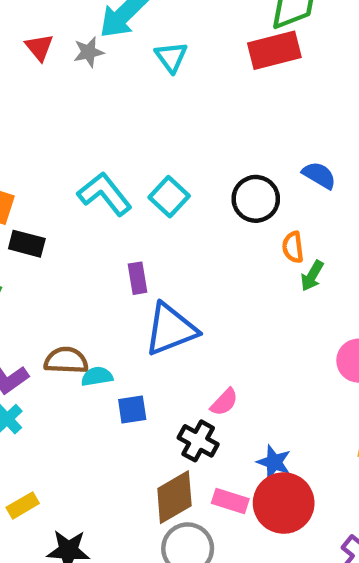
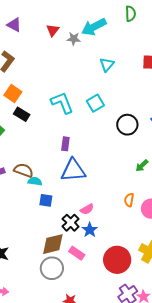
cyan triangle: (171, 57) -> (107, 64), moved
cyan square: (169, 197) -> (95, 103), moved
orange semicircle: (293, 247) -> (129, 200), moved
blue star: (274, 462) -> (90, 230), moved
red circle: (284, 503) -> (117, 260), moved

